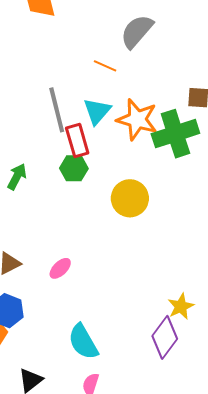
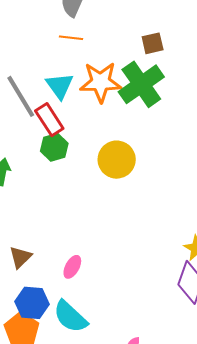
orange line: (105, 66) -> (71, 38), moved
pink ellipse: (60, 268) -> (72, 267), moved
cyan semicircle: (83, 342) -> (70, 317), moved

